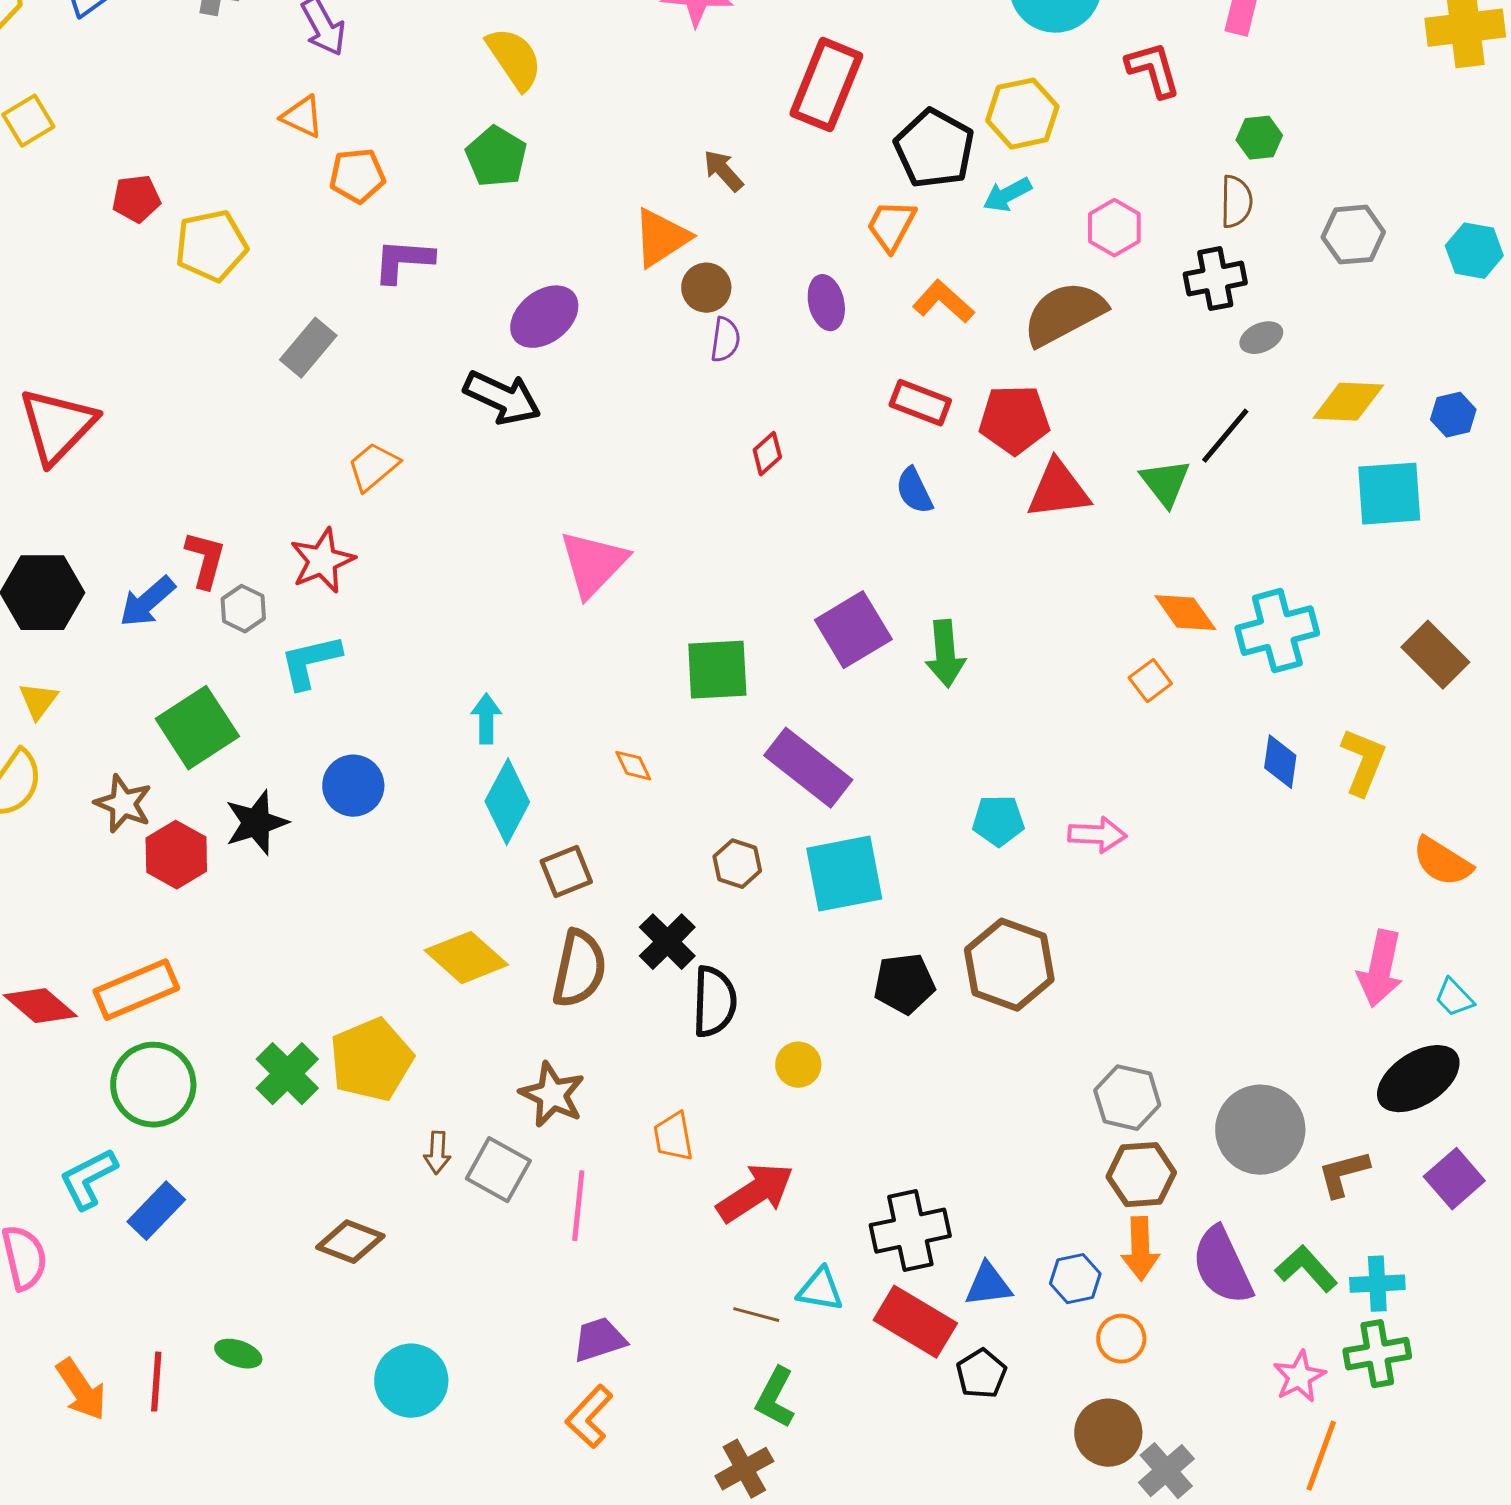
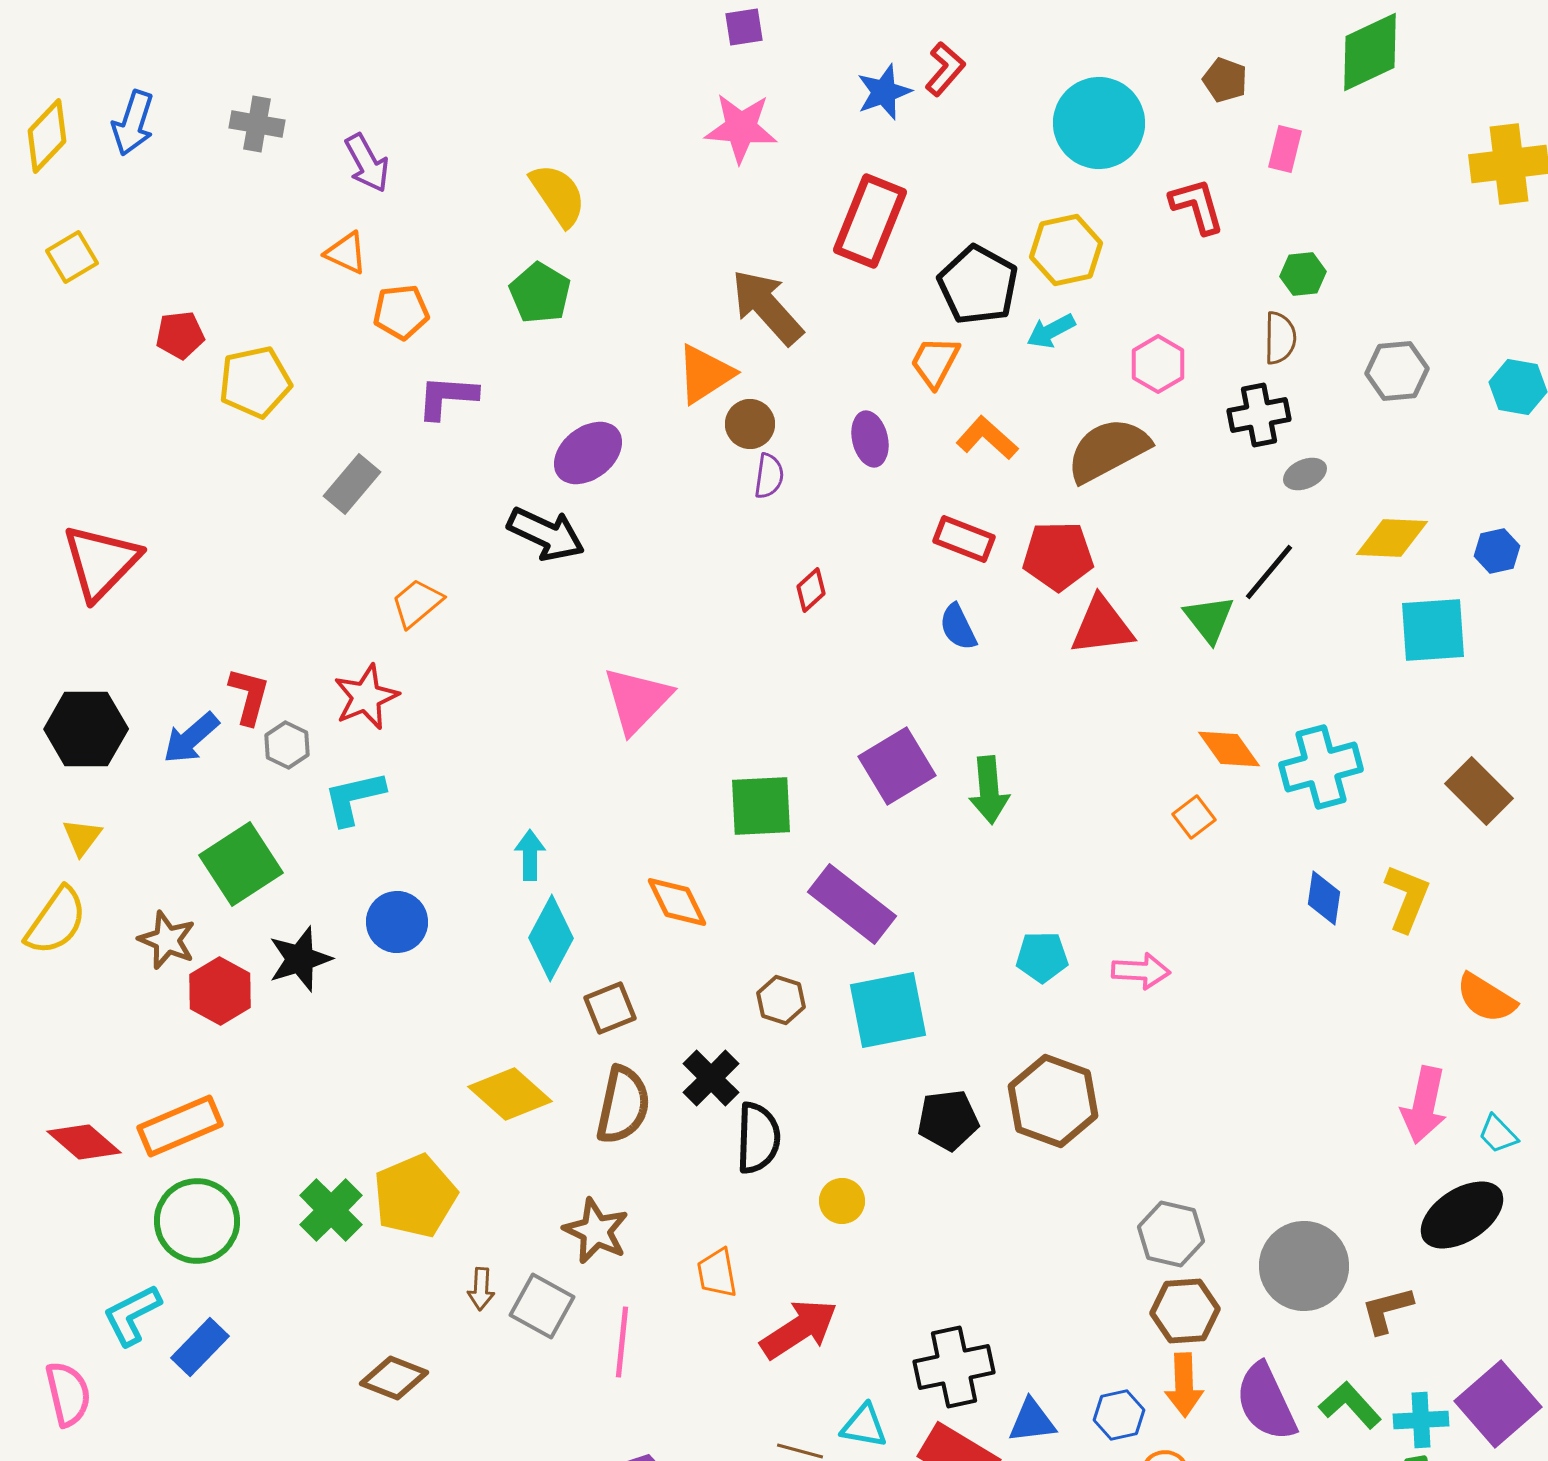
brown arrow: (723, 171) -> (767, 307), size x1.8
orange diamond: (633, 766) -> (677, 902), size x1.6
purple square: (1454, 1179) -> (1498, 1404), moved, size x1.4

